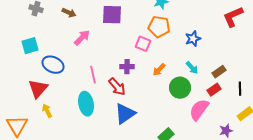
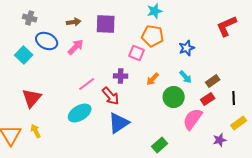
brown arrow: (69, 13) -> (74, 22), moved, turned -32
cyan square: (30, 46) -> (24, 55), turned -30
blue ellipse: (53, 65) -> (47, 41), moved
pink line: (93, 75) -> (87, 84), turned 66
cyan ellipse: (86, 104) -> (80, 113), turned 70
yellow arrow: (47, 111) -> (36, 131), moved

